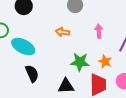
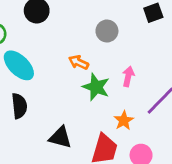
green star: (80, 62) -> (96, 87), moved

